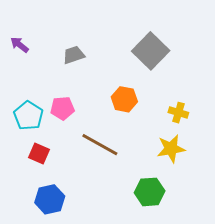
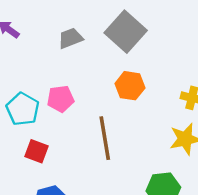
gray square: (151, 51) -> (126, 32), moved
brown line: (100, 145) -> (105, 138), turned 54

